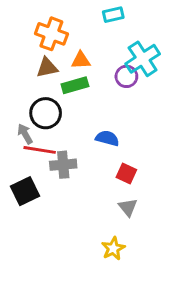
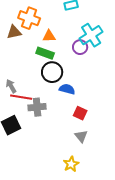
brown triangle: (47, 68) -> (14, 32), moved
green rectangle: (75, 85) -> (45, 53), turned 36
black circle: (46, 113) -> (52, 72), moved

